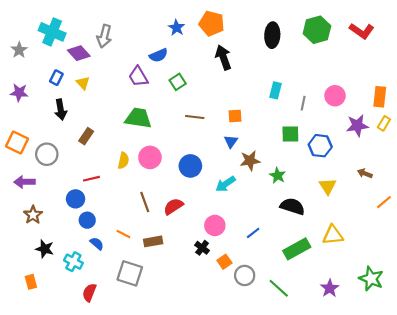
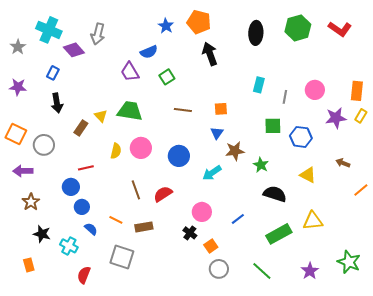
yellow triangle: (83, 83) -> (101, 116), moved
yellow triangle: (328, 186) -> (308, 175), turned -30
gray circle: (245, 275) -> (219, 269), moved

